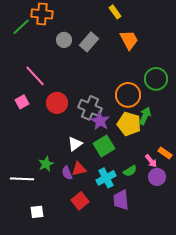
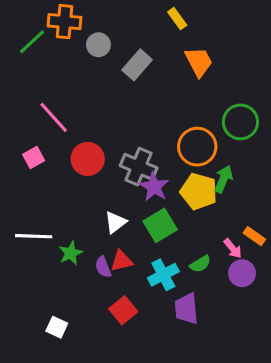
gray circle: (64, 40) -> (98, 45), moved
white line: (22, 179) -> (34, 236), moved
white square: (37, 212) -> (57, 327), turned 32

